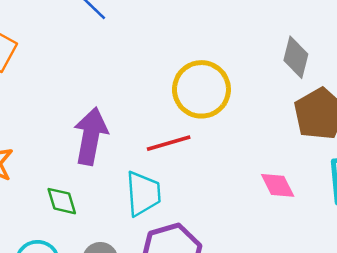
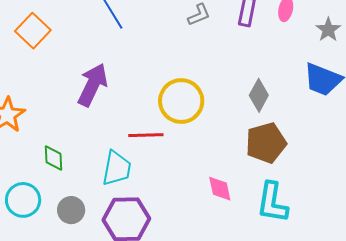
purple arrow: (91, 136) -> (93, 85), moved

